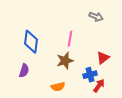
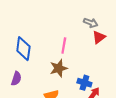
red triangle: (103, 58) -> (99, 37), moved
blue cross: (90, 75) -> (84, 83), turned 32

